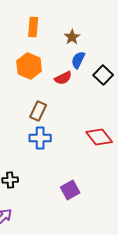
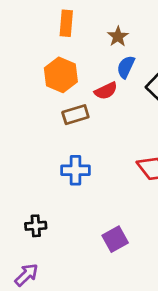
brown rectangle: (38, 111) -> (75, 115), moved, turned 48

